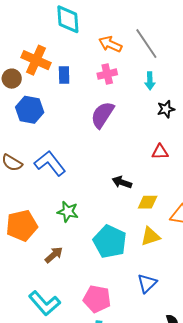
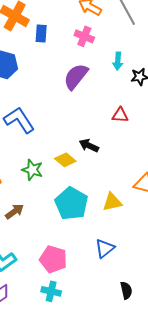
pink cross: (107, 74) -> (84, 36), turned 30
cyan arrow: (150, 81) -> (118, 61), moved
red triangle: (160, 152) -> (120, 115), moved
yellow diamond: (148, 202) -> (65, 160), moved, turned 35

